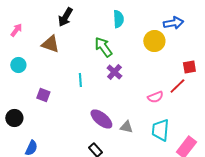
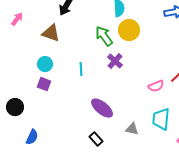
yellow circle: (154, 41) -> (129, 30), moved
cyan circle: (18, 65) -> (45, 64), moved
gray triangle: (126, 127) -> (132, 129), moved

